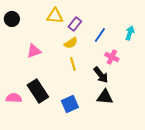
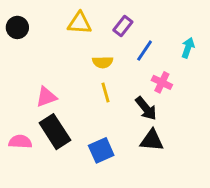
purple rectangle: (75, 24) -> (123, 26), moved
yellow semicircle: (71, 43) -> (103, 62), turned 32
pink triangle: (34, 51) -> (46, 97), moved

